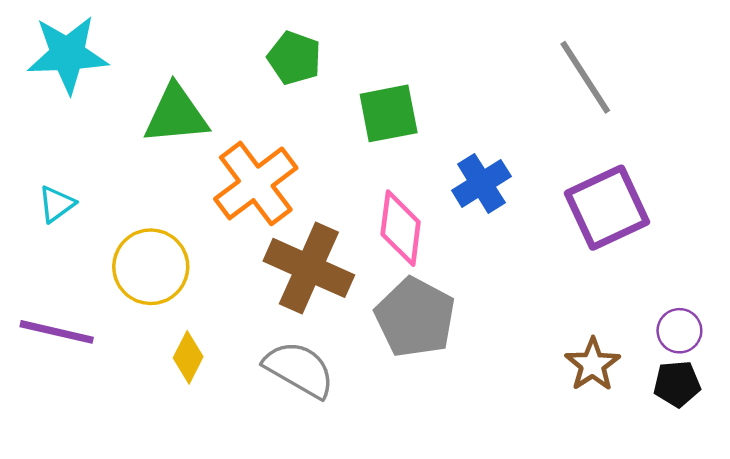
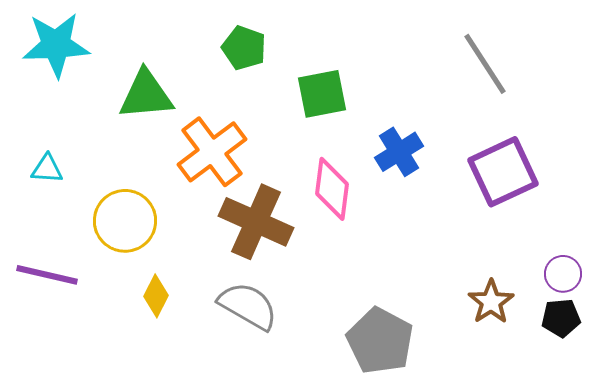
cyan triangle: (57, 204) -> (47, 169), turned 40
gray pentagon: (415, 317) -> (380, 341), moved

